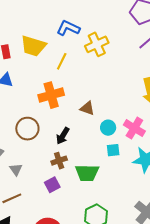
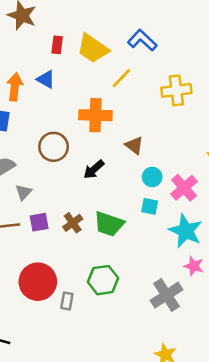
yellow cross: (97, 44) -> (176, 90), moved
brown cross: (59, 161) -> (73, 223), moved, turned -35
purple square: (52, 185) -> (39, 222), moved

